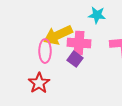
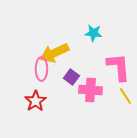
pink cross: (79, 43) -> (90, 90), moved

